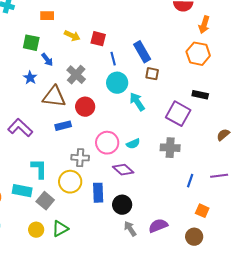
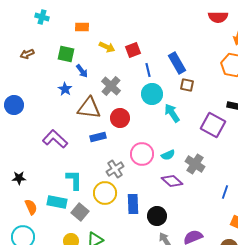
red square: (98, 39) -> (133, 50), turned -35
gray cross: (170, 148) -> (195, 164), moved, turned 30
gray cross: (80, 158) -> (115, 169), turned -36
purple diamond: (123, 170) -> (172, 181), moved

